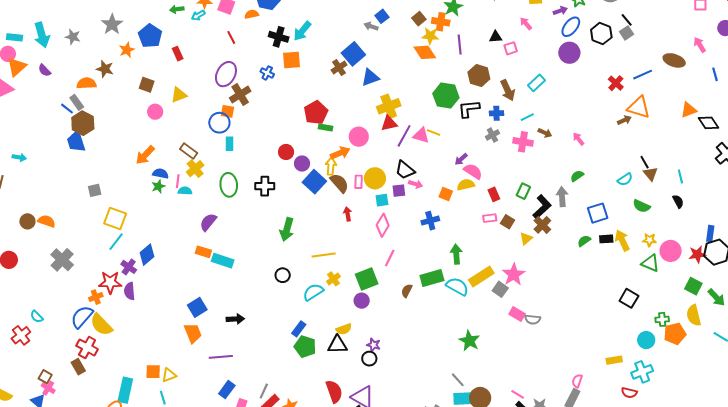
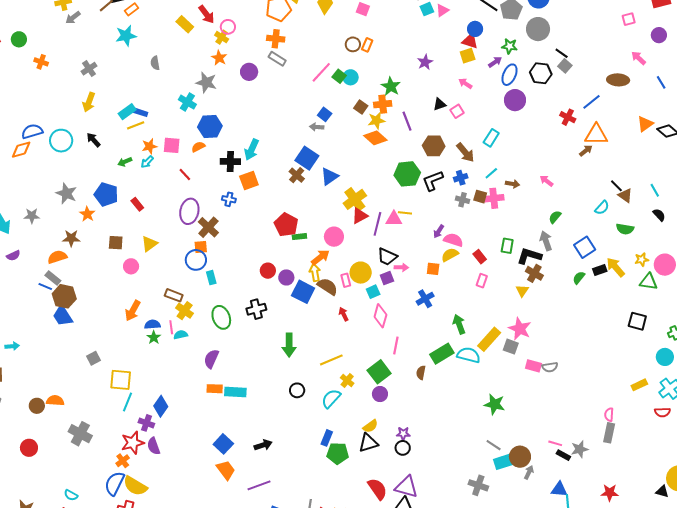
purple semicircle: (45, 70) -> (13, 256), turned -56
gray cross: (492, 135) -> (462, 200), turned -32
black L-shape: (542, 207) -> (529, 256), turned -105
pink rectangle: (490, 218) -> (482, 281), turned -48
brown square: (508, 222) -> (480, 197), moved

